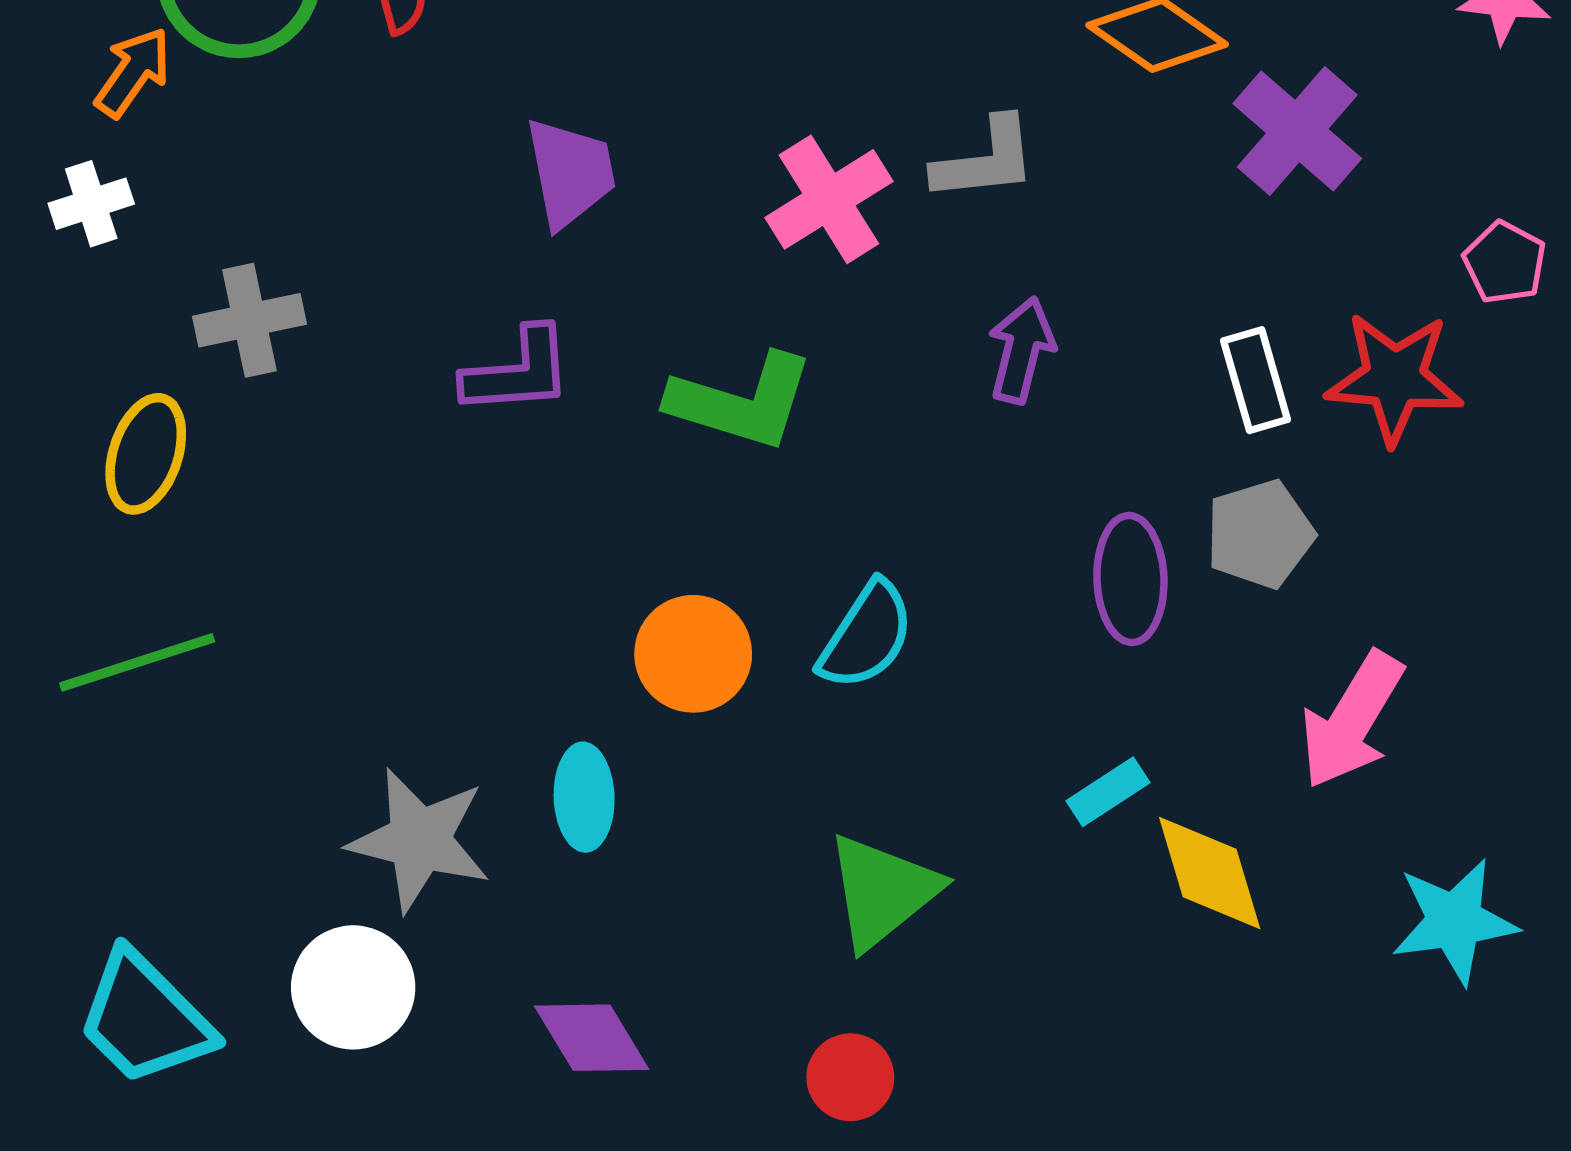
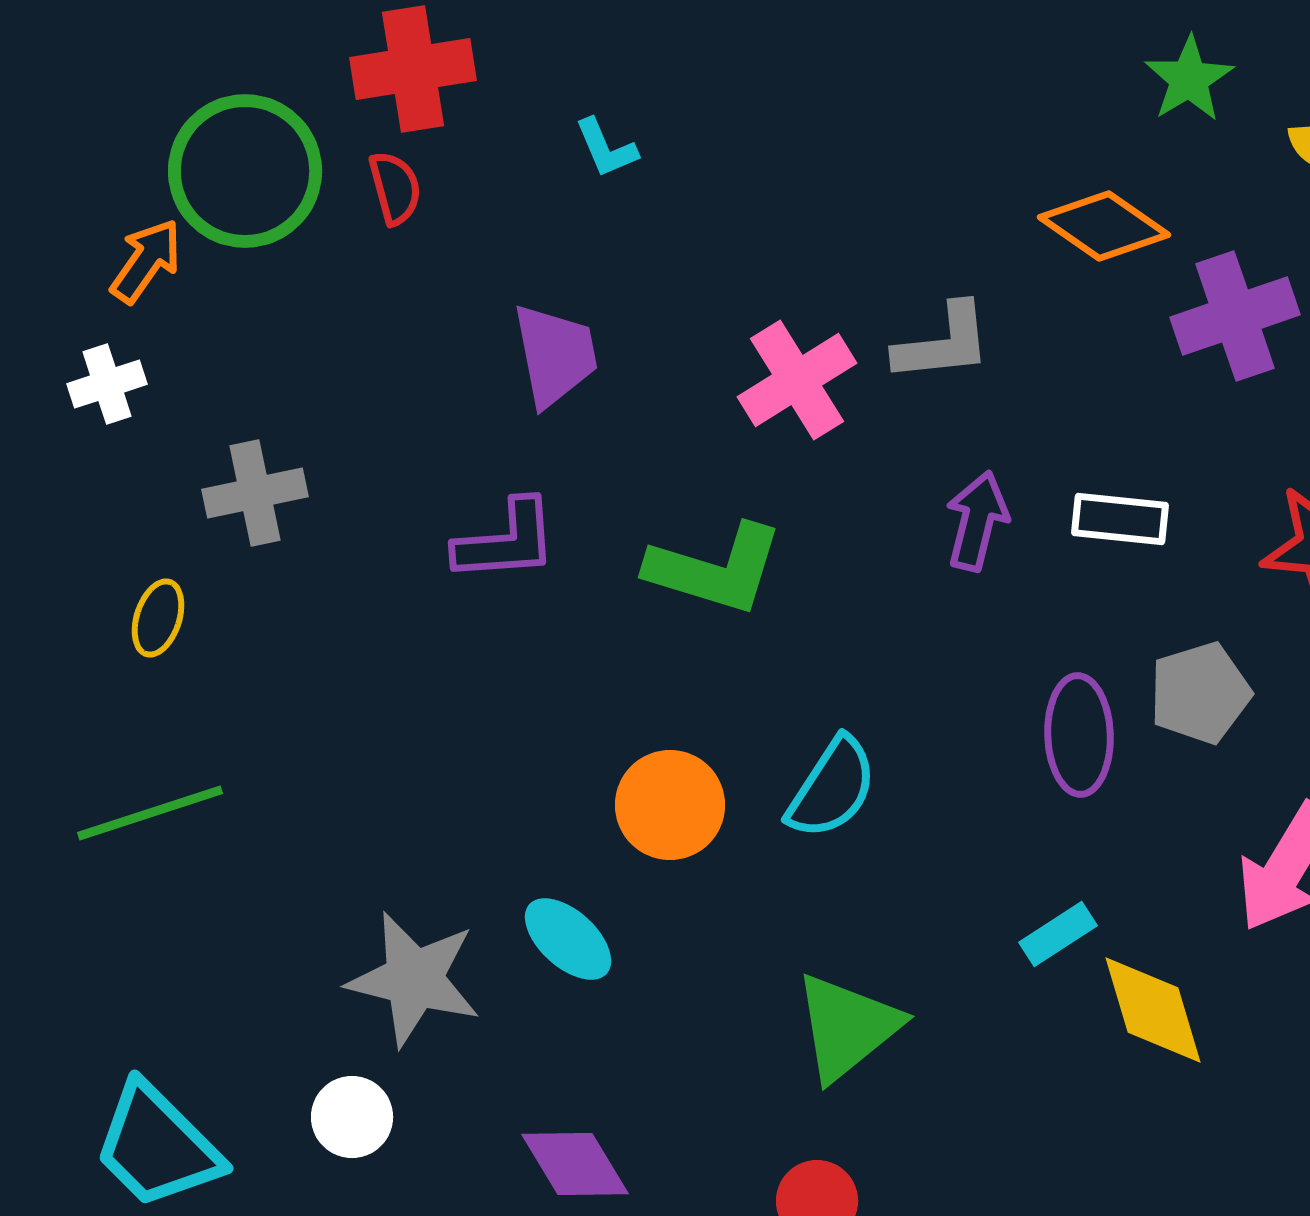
purple cross: (1297, 131) -> (1235, 316), turned 30
white rectangle: (1256, 380) -> (1120, 519), moved, turned -68
yellow ellipse: (146, 454) -> (158, 618), size x0.7
cyan ellipse: (584, 797) -> (568, 939), turned -46
white circle: (353, 987) -> (352, 1117), size x0.7

